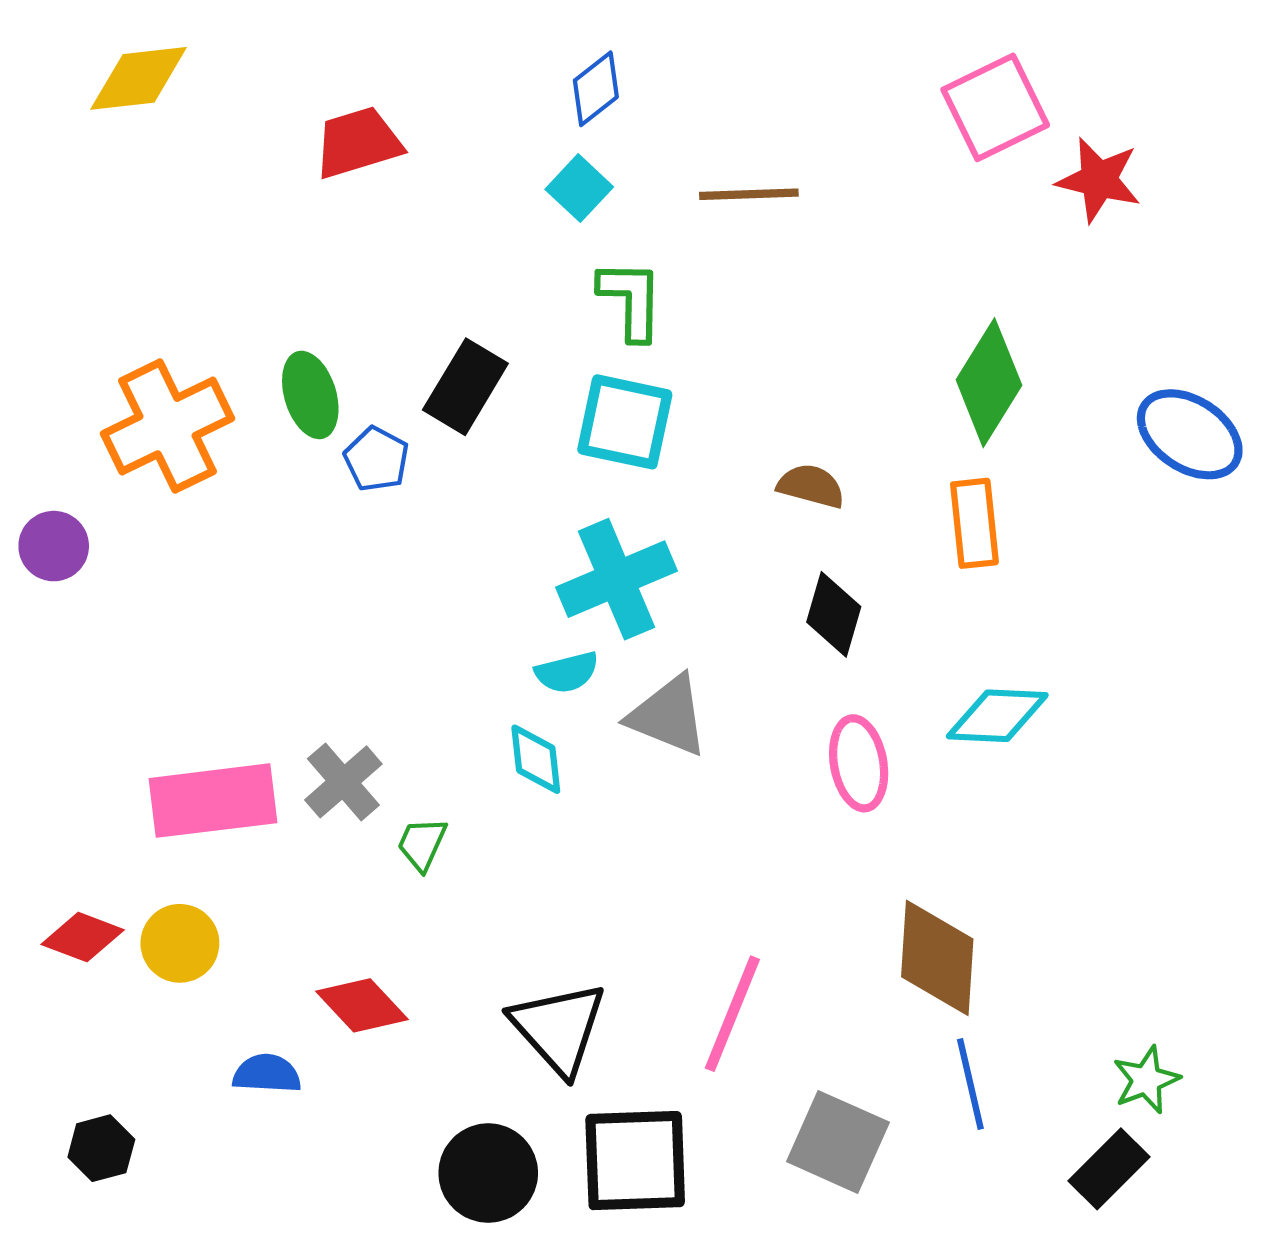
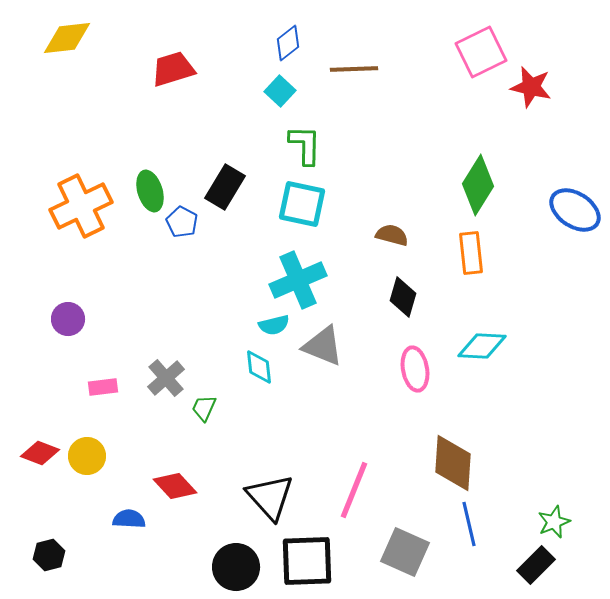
brown line: (749, 194) -> (354, 69), moved
purple circle: (54, 546) -> (68, 319), moved
pink rectangle: (213, 801) -> (103, 387), size x0.5

